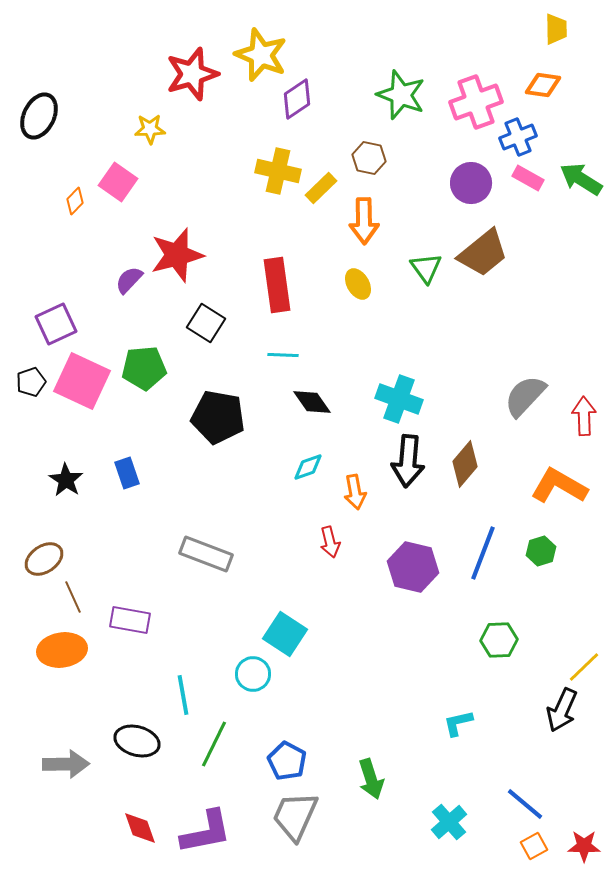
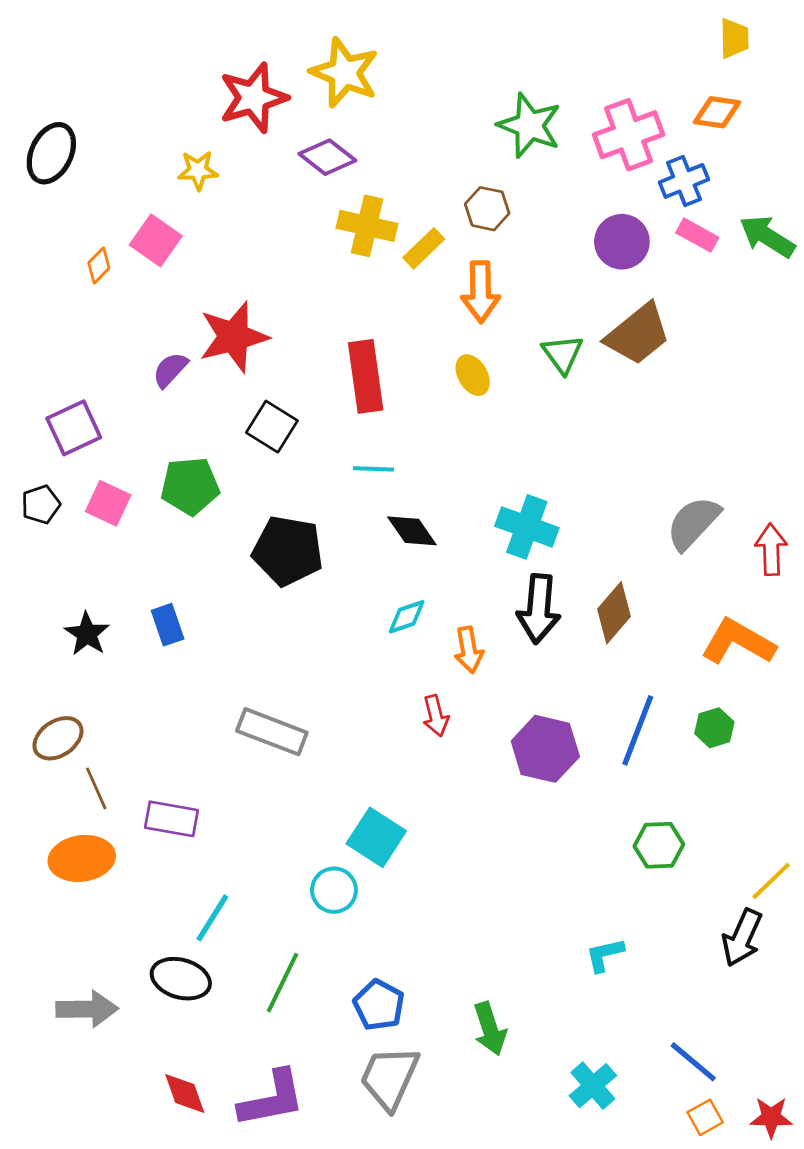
purple diamond: (297, 99) -> (327, 157), moved, turned 72
pink square: (82, 381) -> (108, 503), size x0.6
cyan line: (183, 695) -> (212, 918), moved, turned 42

